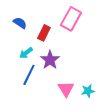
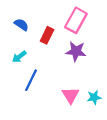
cyan arrow: (26, 53) -> (19, 57), moved
purple star: (50, 60) -> (76, 51), moved, turned -30

